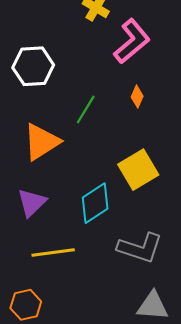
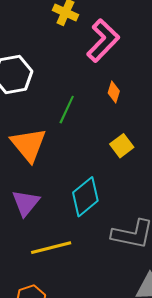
orange triangle: (42, 142) -> (29, 145), turned -30
yellow square: (138, 170) -> (122, 146), moved, size x0.6

